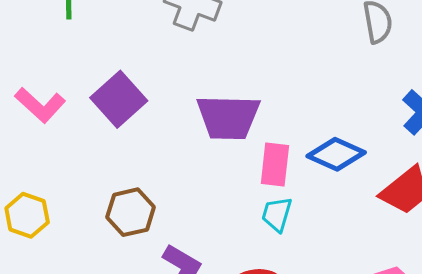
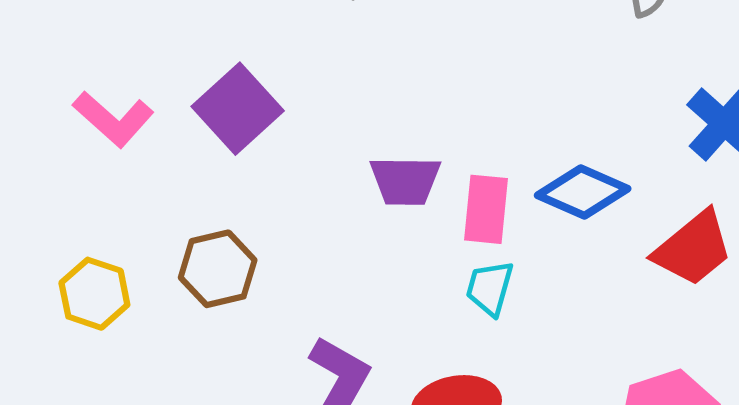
purple trapezoid: (228, 117) -> (405, 181), moved, size x0.7
brown hexagon: (131, 212) -> (218, 269), moved

